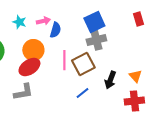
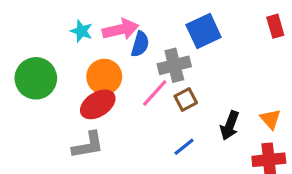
pink arrow: (43, 21) -> (121, 29), size x1.5
gray cross: (96, 40) -> (174, 65), moved
pink line: (64, 60) -> (155, 93), turned 42
brown square: (83, 64) -> (186, 99), size x0.6

